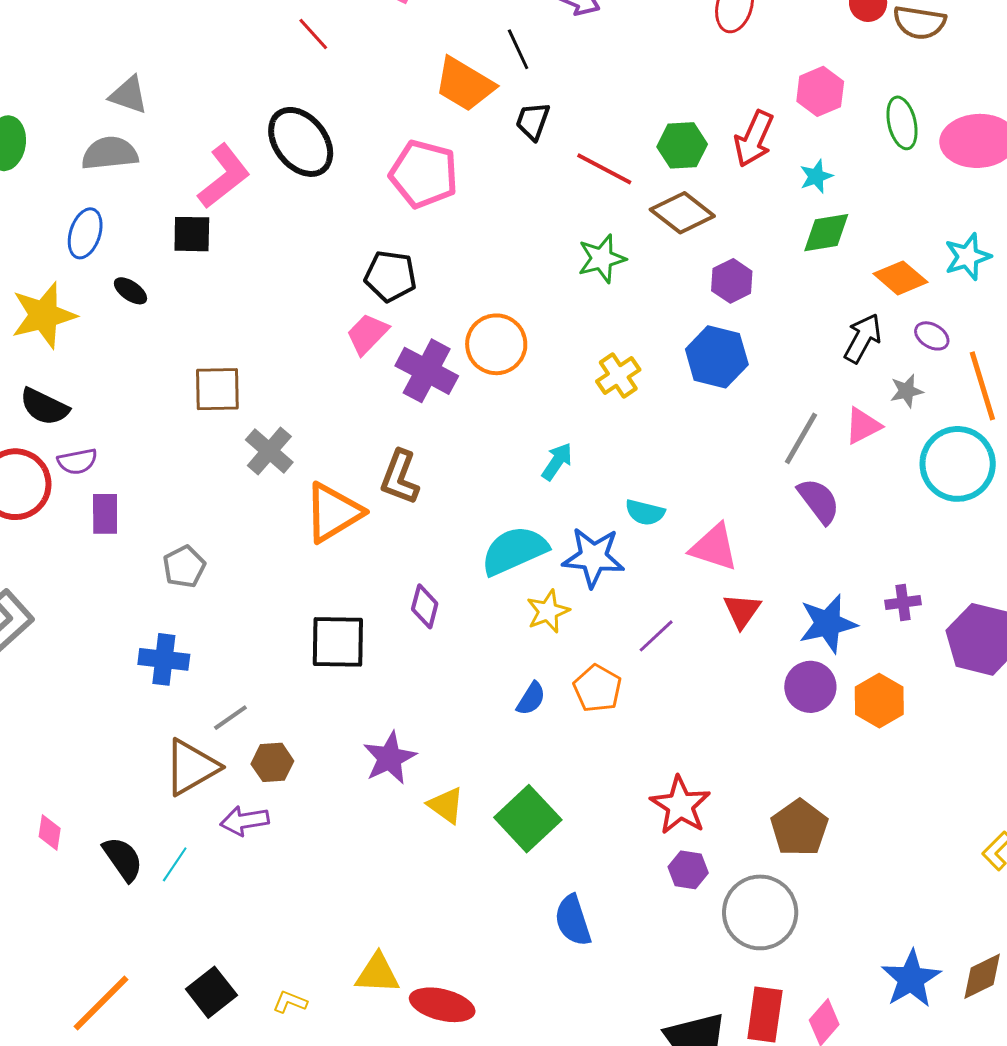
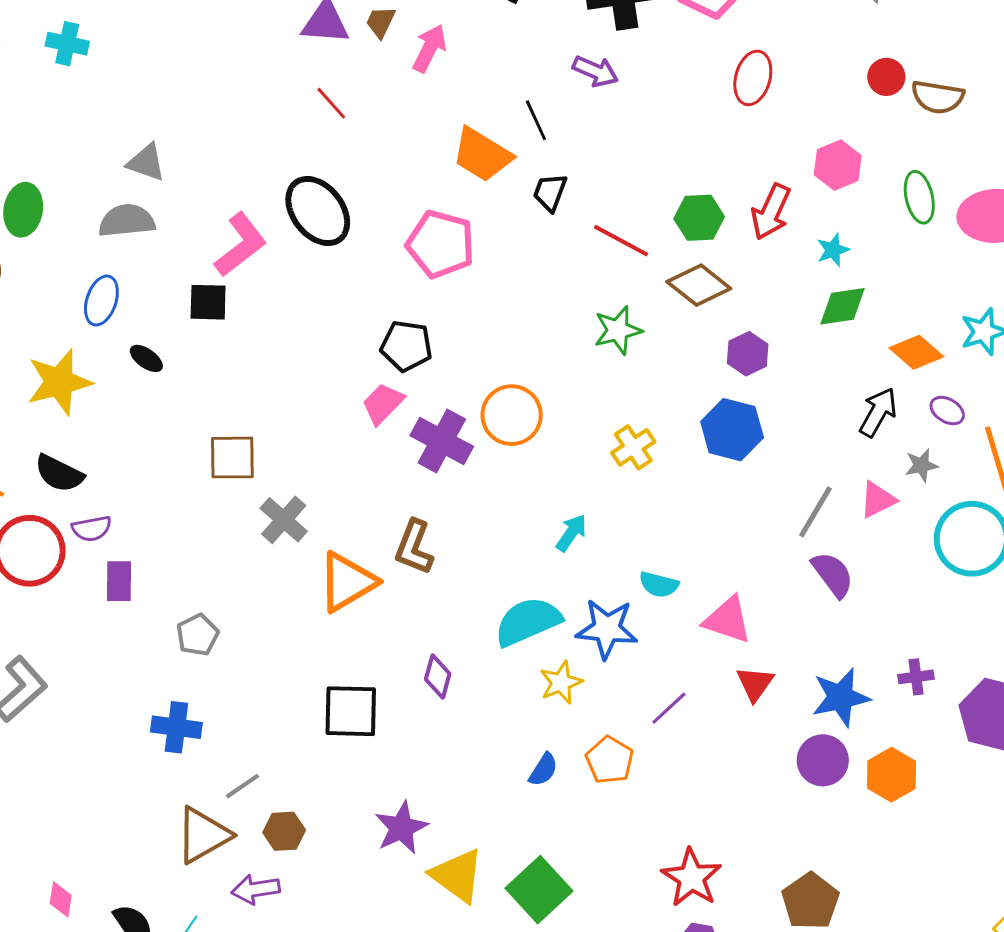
yellow triangle: (446, 805) -> (457, 876), size x1.5

